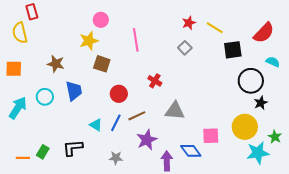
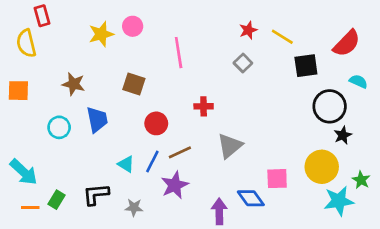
yellow star: (89, 41) -> (101, 34), moved
red cross: (155, 81) -> (204, 106), turned -32
cyan arrow: (18, 108) -> (24, 172), moved, turned 100
gray triangle: (175, 111) -> (230, 146), turned -45
purple star: (147, 140) -> (175, 185), moved
gray star: (116, 158) -> (134, 207), moved

